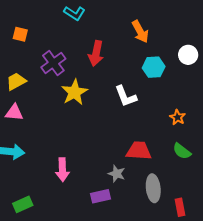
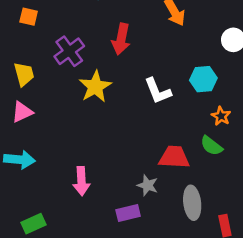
cyan hexagon: (154, 67) -> (203, 79), moved
yellow trapezoid: (16, 81) -> (24, 74), turned 105
pink triangle: (14, 113) -> (22, 112), turned -30
green semicircle: (182, 151) -> (211, 146), moved

